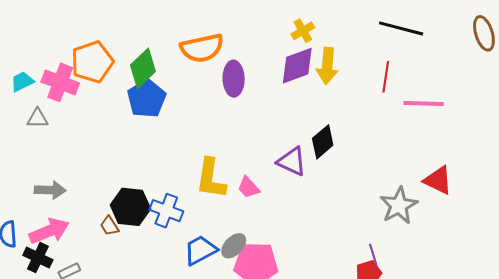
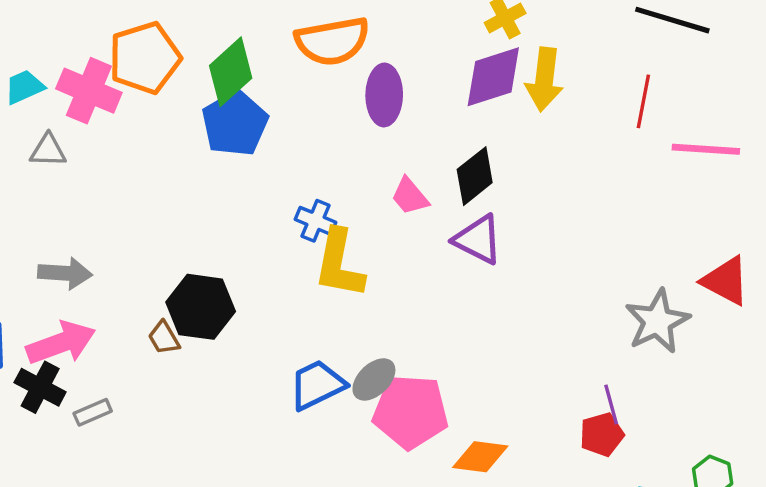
black diamond: (323, 142) -> (475, 176), moved
pink trapezoid: (248, 187) -> (410, 196), moved
blue cross: (166, 211) -> (316, 221), moved, size x0.7

